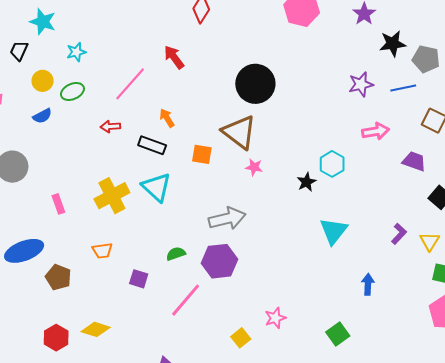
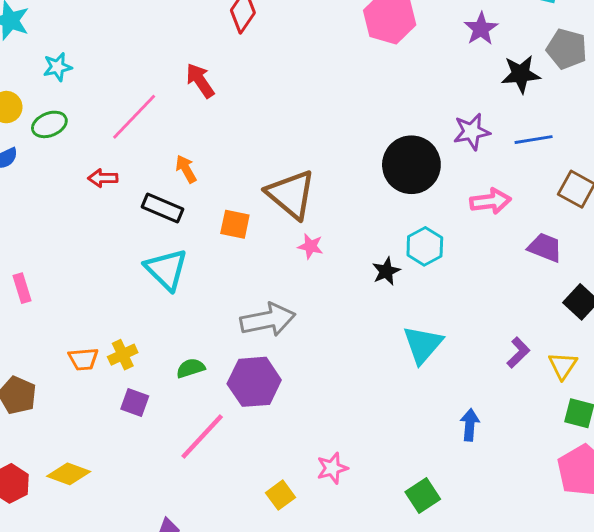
gray pentagon: (426, 59) -> (567, 49), moved
black circle: (255, 84) -> (411, 165), moved
yellow cross: (112, 196) -> (123, 355), moved, size x0.6

